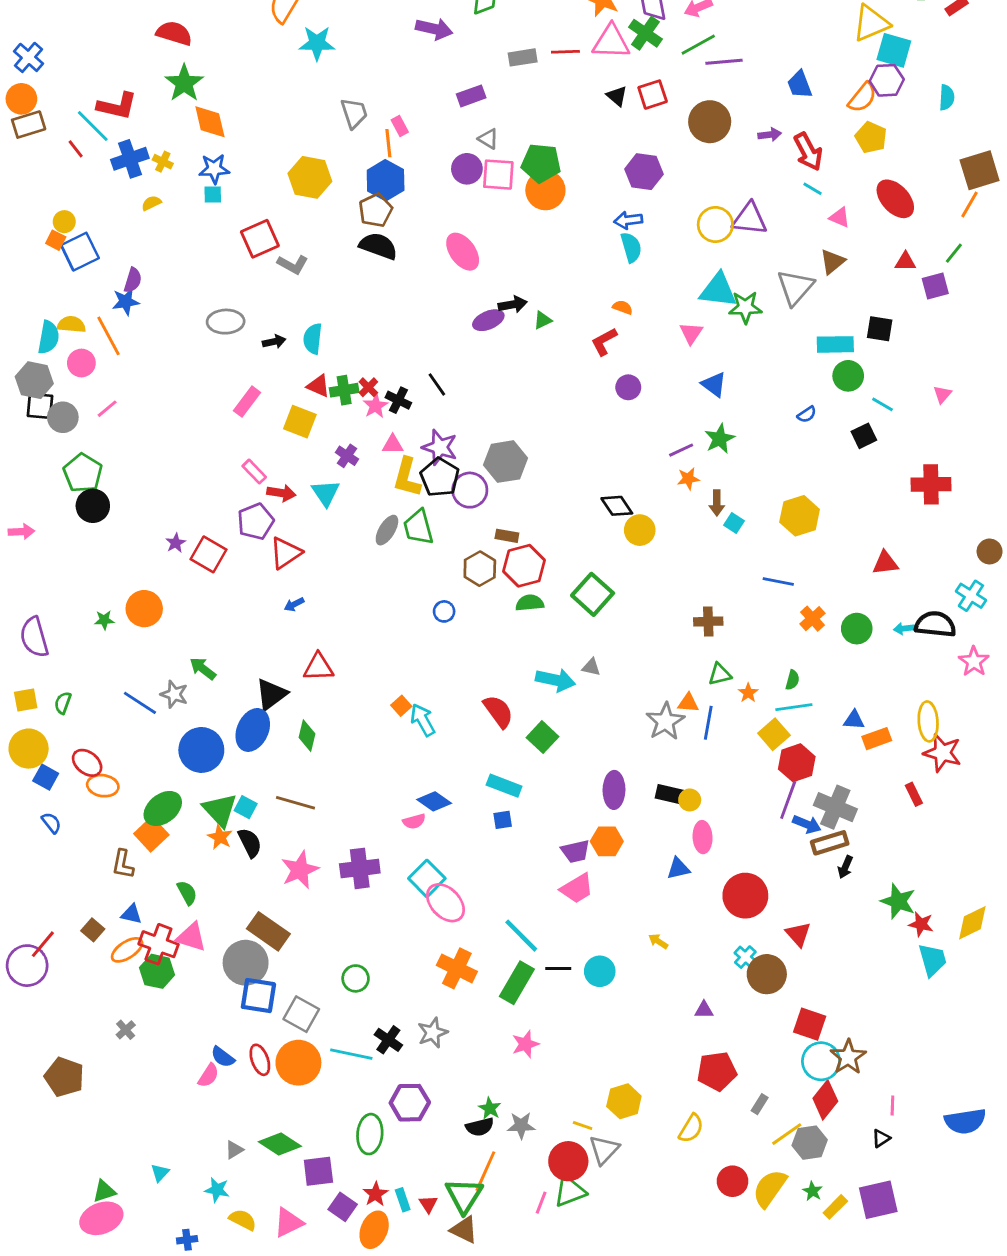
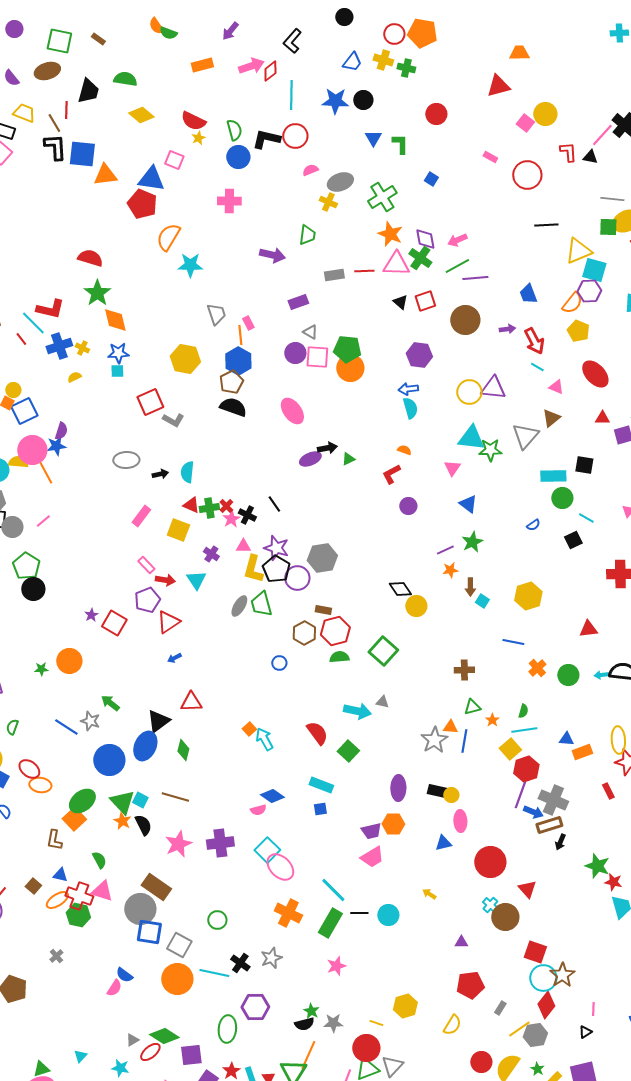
pink circle: (81, 363) -> (32, 450), moved, size x1.5
red ellipse: (260, 1060) -> (150, 1052), moved, turned 70
gray triangle: (604, 1150) -> (392, 1066), moved

